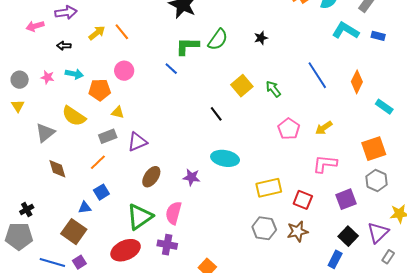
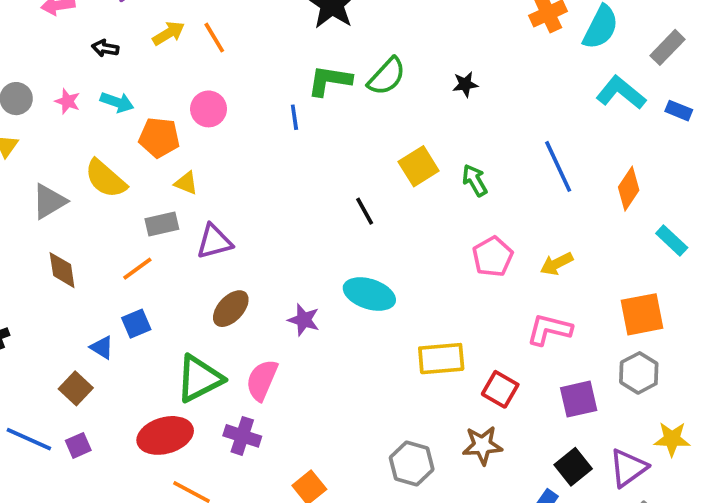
blue line: (171, 69) -> (294, 117), turned 32
blue triangle: (85, 208) -> (102, 348), turned 32
gray hexagon: (264, 228) -> (412, 464), moved
brown square: (74, 232) -> (76, 388), size x0.7

